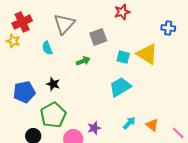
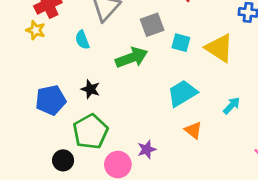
cyan square: (123, 57) -> (181, 43), moved
green arrow: (83, 61) -> (132, 58), size x1.6
cyan arrow: (129, 123) -> (232, 106), moved
orange triangle: (152, 125) -> (193, 130), moved

